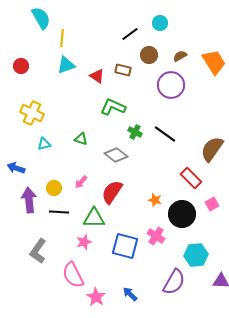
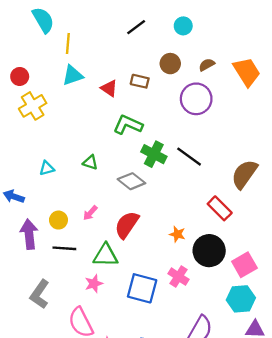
black line: (130, 34) -> (136, 27), moved
yellow cross: (32, 113) -> (33, 106), moved, turned 35
green cross: (135, 132) -> (154, 154), size x1.5
pink square: (212, 204) -> (244, 265), moved, size x1.5
cyan hexagon: (196, 255) -> (241, 299), moved

